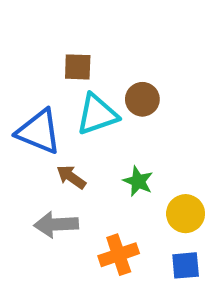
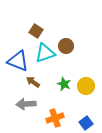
brown square: (78, 67) -> (36, 31), turned 32
yellow circle: (186, 214) -> (86, 86), moved
blue square: (186, 265) -> (86, 123), turned -32

